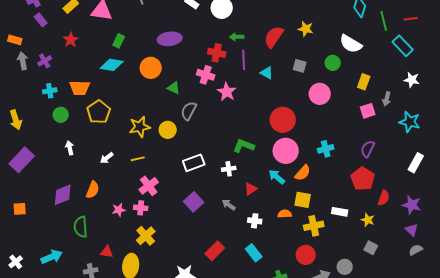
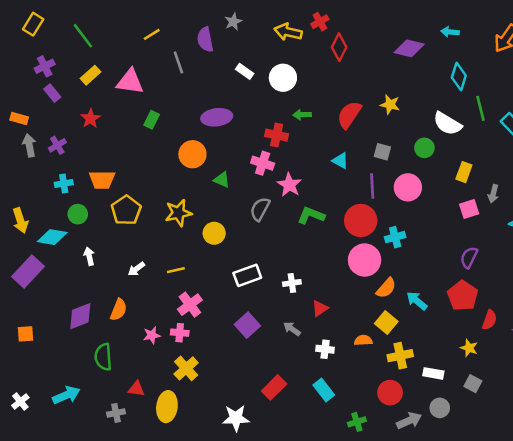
green line: (384, 21) -> (481, 108), moved
purple line: (244, 60) -> (372, 186), moved
cyan diamond: (112, 65) -> (52, 237), moved
gray semicircle: (189, 111) -> (260, 209), moved
yellow star: (140, 127) -> (178, 213), moved
green L-shape: (244, 146) -> (311, 215), moved
cyan cross: (326, 149) -> (395, 237), moved
cyan arrow: (277, 177) -> (417, 301), moved
yellow square: (303, 200) -> (386, 322), turned 30
white rectangle: (340, 212) -> (433, 373), moved

